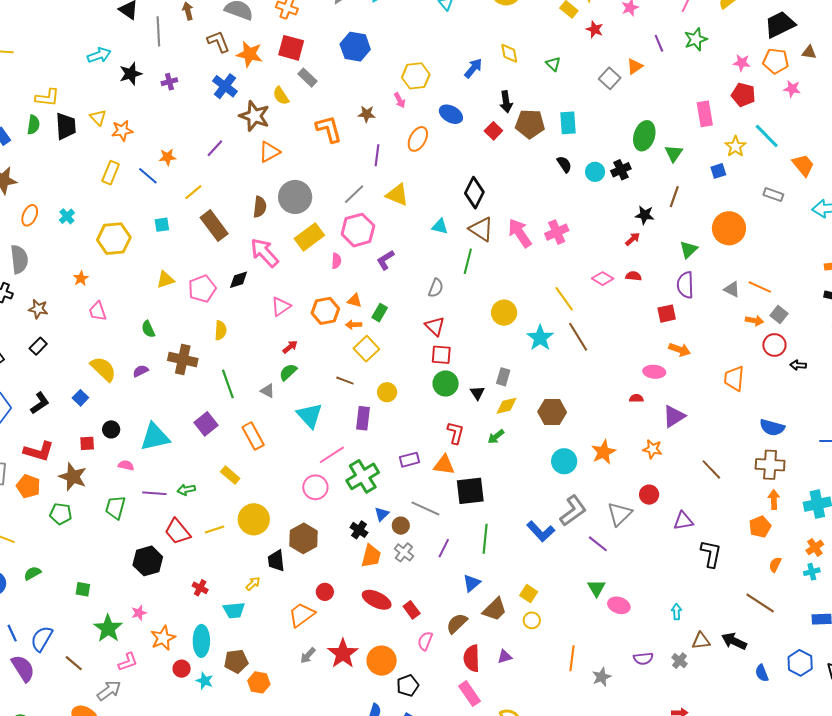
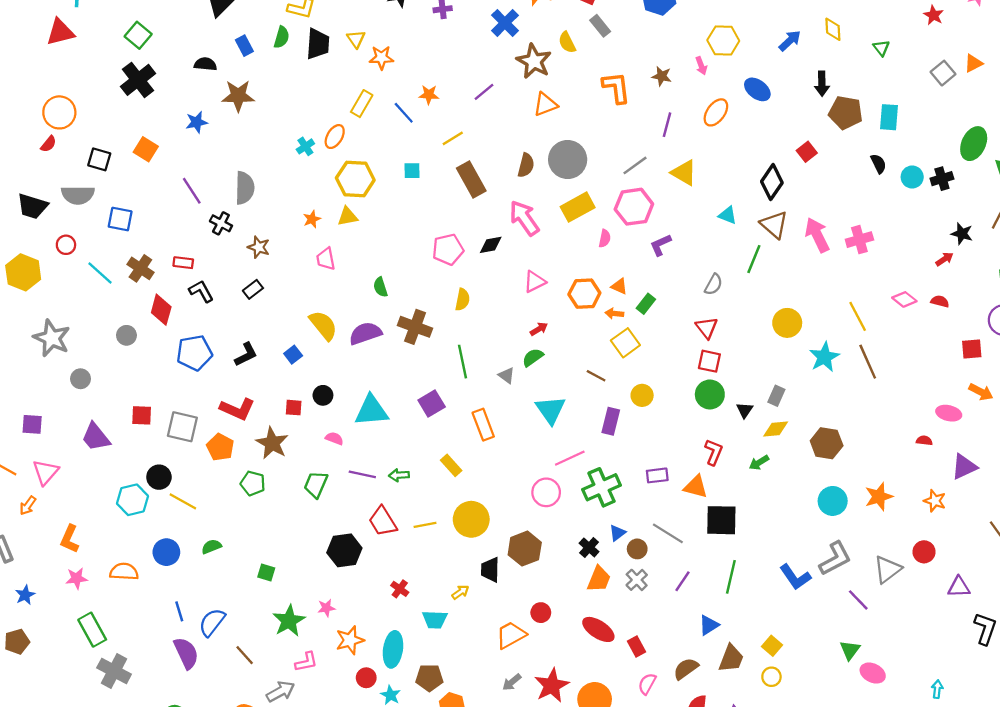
red square: (493, 131) -> (807, 152), moved
orange ellipse: (30, 215) -> (335, 137), moved
yellow triangle: (165, 280) -> (348, 216), moved
purple semicircle: (141, 371) -> (365, 333), size x1.8
brown trapezoid: (495, 609) -> (731, 658), turned -32

